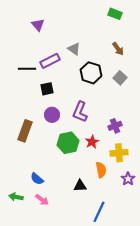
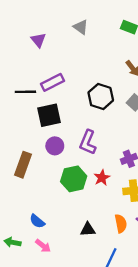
gray triangle: (74, 49) -> (81, 27), moved
black square: (47, 89) -> (49, 115), size x1.5
orange semicircle: (101, 170) -> (121, 224), moved

